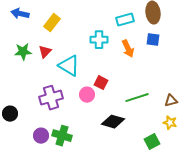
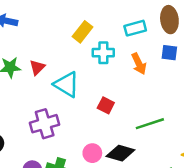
yellow rectangle: (52, 23) -> (83, 32), moved
pink circle: (87, 95) -> (92, 153), moved

